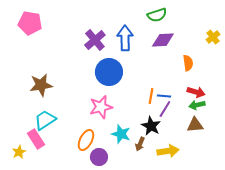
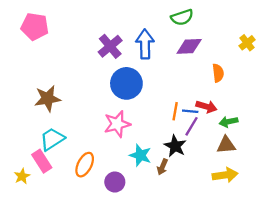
red arrow: (196, 92) -> (206, 107), moved
orange ellipse: (86, 140) -> (85, 165), moved
yellow arrow: (168, 151) -> (225, 175), moved

